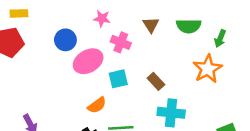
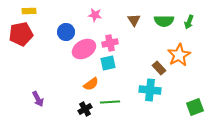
green arrow: (220, 39) -> (189, 22), moved
pink cross: (121, 42) -> (110, 43), moved, turned -35
brown rectangle: (156, 81) -> (159, 68), moved

